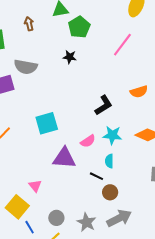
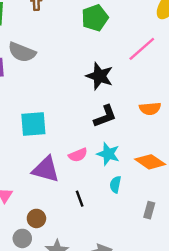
black star: (70, 57) -> (99, 76), moved, size x1.6
cyan semicircle: (109, 161) -> (115, 184), moved
black line: (96, 176) -> (80, 199), turned 32
brown circle: (110, 192) -> (36, 218), moved

